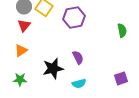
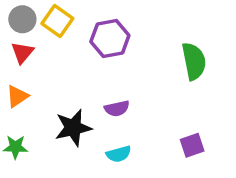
green semicircle: (122, 30) -> (194, 61), size x1.5
purple semicircle: (78, 57) -> (117, 108), turned 104

